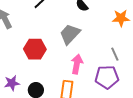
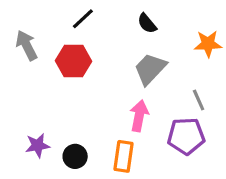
gray trapezoid: (70, 34) -> (150, 69), moved
red hexagon: (35, 49) -> (74, 61), moved

